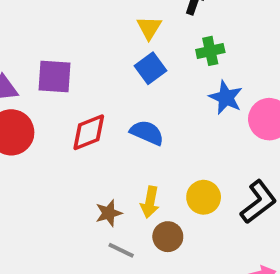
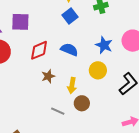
blue star: (226, 97) -> (104, 45), moved
yellow circle: (204, 197) -> (98, 70), moved
brown star: (109, 213) -> (48, 76), moved

